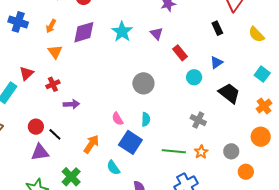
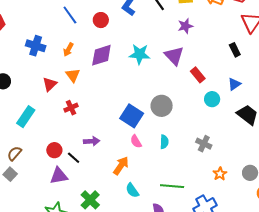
cyan star: (122, 32) -> (140, 54), turned -30
purple triangle: (157, 33) -> (174, 56), size x1.5
red triangle: (26, 73) -> (50, 84), moved
purple arrow: (71, 104) -> (92, 141), moved
gray cross: (198, 120) -> (204, 144), moved
blue square: (130, 142) -> (132, 116), moved
orange arrow: (91, 144) -> (121, 166), moved
green line: (174, 151) -> (172, 186), moved

